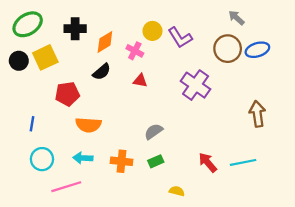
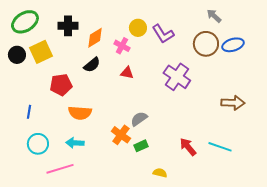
brown arrow: (257, 114) -> (233, 103), turned 100
orange cross: (122, 161) -> (121, 135), moved, turned 30
cyan line: (243, 162) -> (220, 147), turned 30

